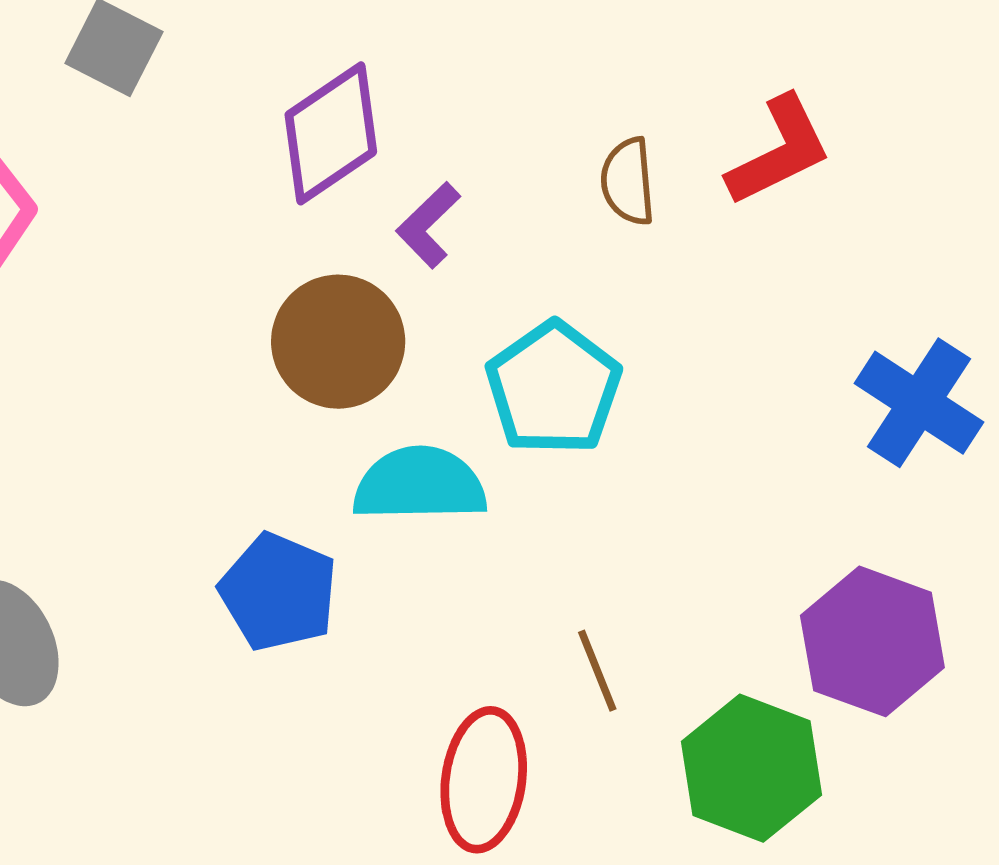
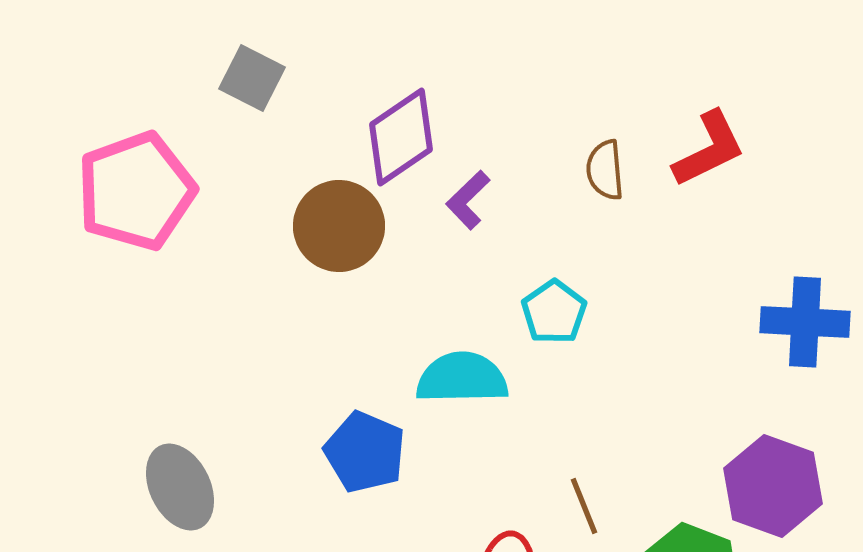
brown circle: (338, 342) -> (339, 226), moved
cyan pentagon: (554, 388) -> (554, 312), size x0.7
blue cross: (919, 403) -> (805, 322), turned -30

